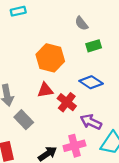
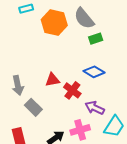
gray semicircle: (81, 23) -> (84, 18), size x1.6
orange hexagon: (50, 58) -> (54, 23), moved

